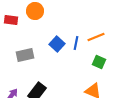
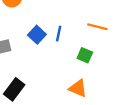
orange line: (96, 37) -> (97, 27), moved, turned 36

